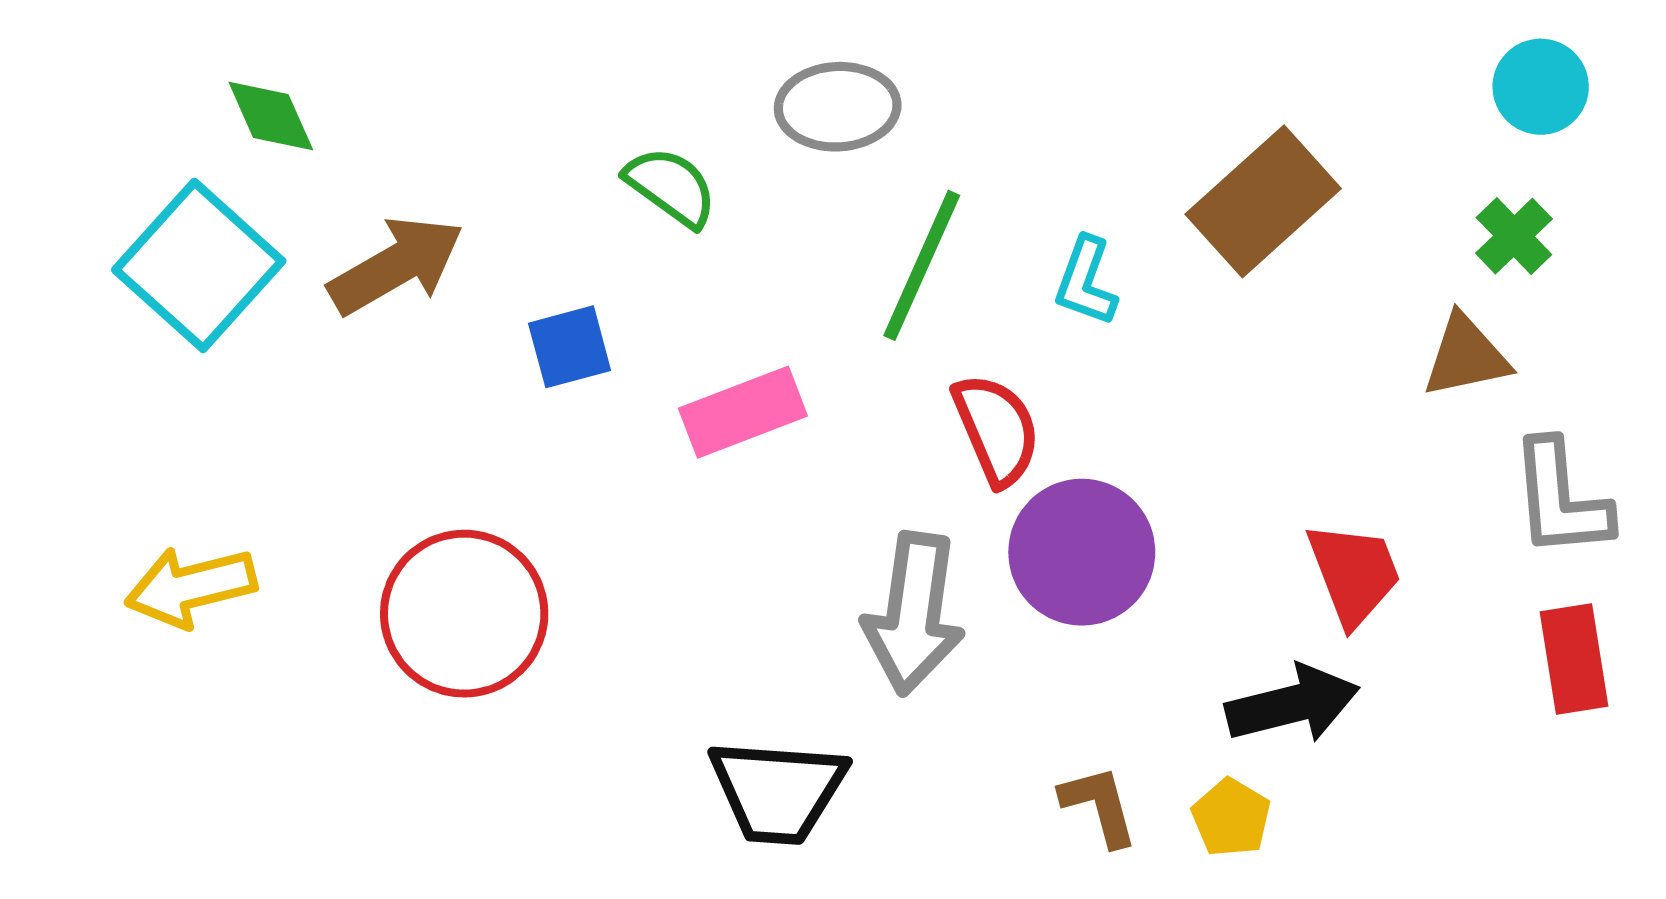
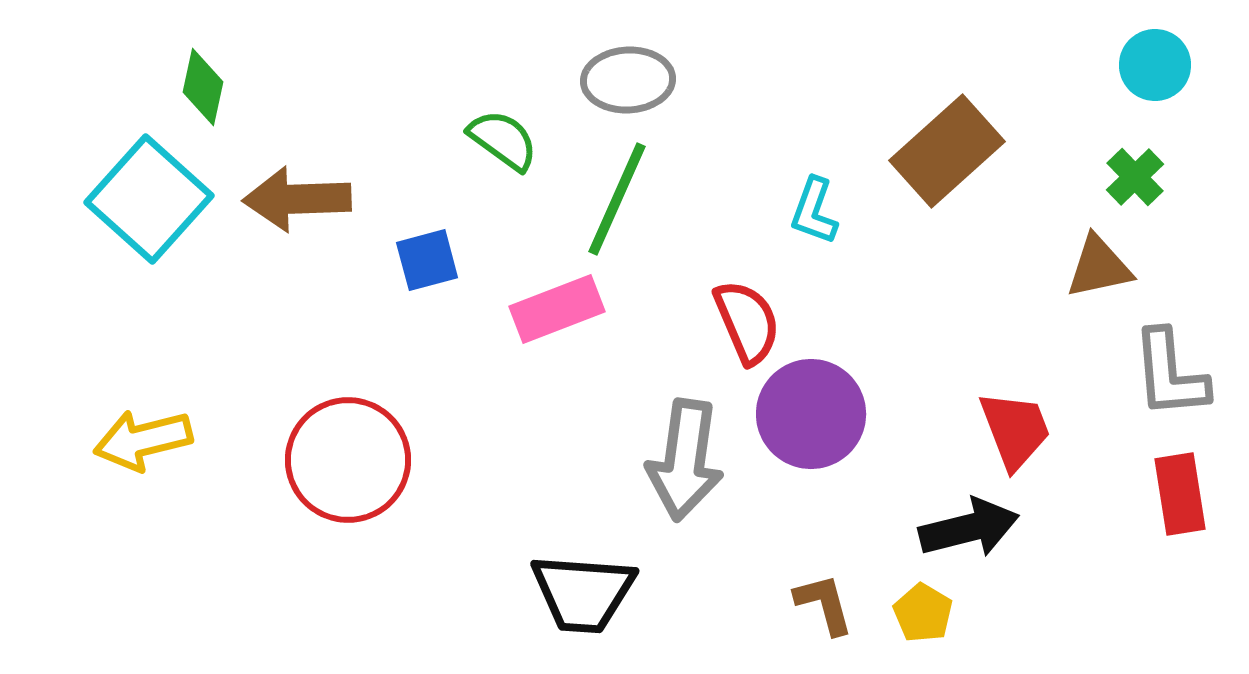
green diamond: (271, 116) -> (203, 87), turned 36
brown arrow: (396, 265) -> (297, 199), turned -152
green line: (922, 265) -> (617, 199), moved

